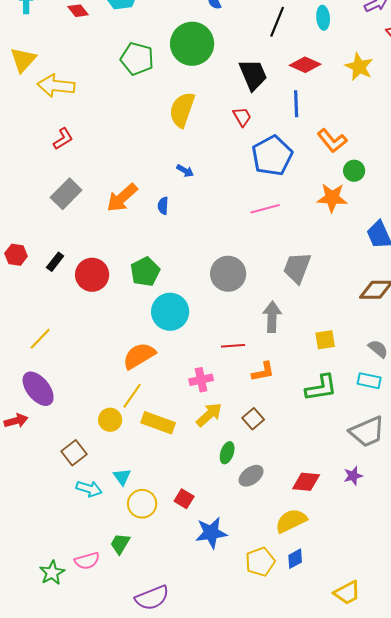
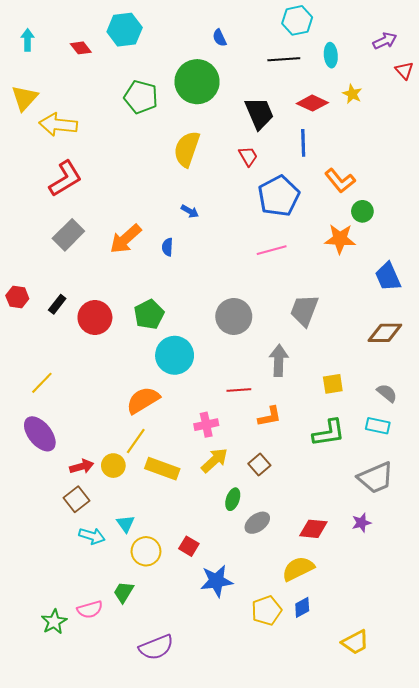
black line: (277, 22) -> (284, 59), turned 64
yellow star: (359, 67) -> (352, 94), moved, size x0.7
red L-shape: (63, 139) -> (65, 179), size x1.6
red arrow: (16, 421) -> (82, 467), moved

